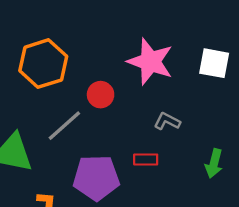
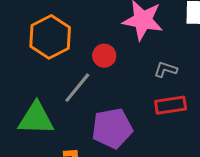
red rectangle: (146, 160) -> (171, 105), moved, size x1.4

